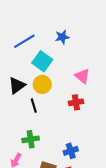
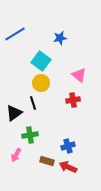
blue line: (24, 41) -> (15, 34), moved
black triangle: (17, 86) -> (14, 113), moved

